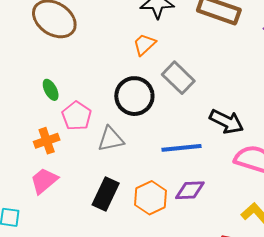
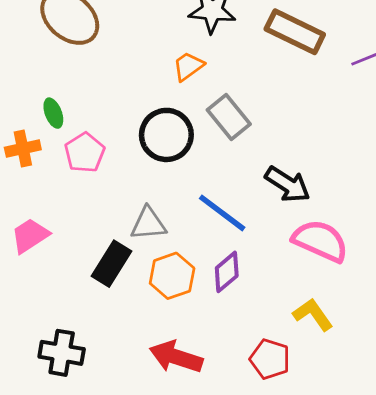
gray triangle: (111, 139) -> (148, 224), moved
orange cross: (47, 141) -> (23, 148), moved
blue line: (181, 148) -> (222, 213), turned 36
purple diamond: (190, 190) -> (227, 272), turned -44

